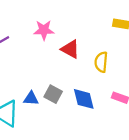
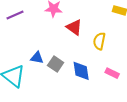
blue triangle: (31, 98) -> (37, 58), moved

